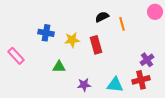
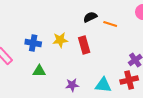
orange line: (122, 24) -> (110, 24), turned -56
blue cross: (46, 33) -> (33, 43), moved
green triangle: (59, 67) -> (39, 71), moved

